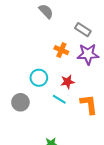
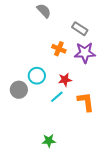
cyan line: (59, 99) -> (57, 97), turned -72
gray circle: (20, 102) -> (19, 90), moved

